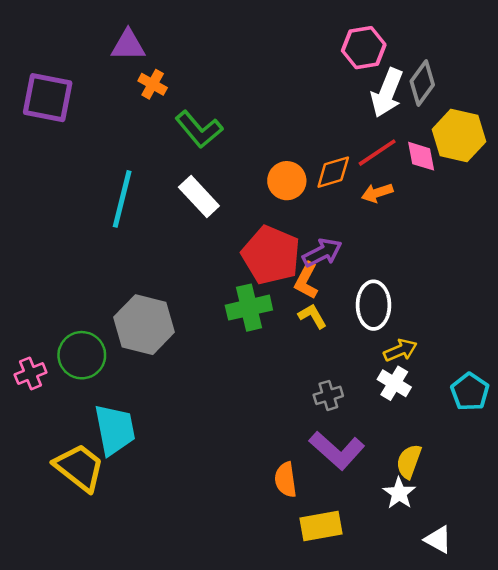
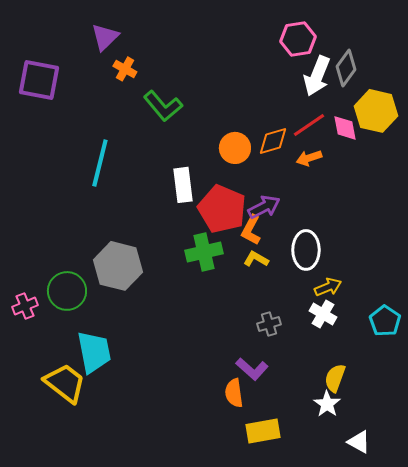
purple triangle: (128, 45) -> (105, 37), turned -44
white rectangle: (199, 197) -> (183, 185), moved, turned 36
yellow L-shape: (312, 316) -> (256, 259), turned -30
purple L-shape: (337, 450) -> (252, 369), moved, size x0.7

